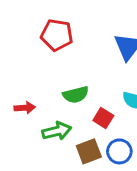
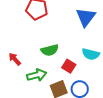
red arrow: (25, 108) -> (15, 59), turned -128

